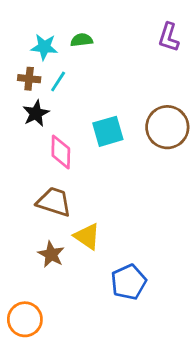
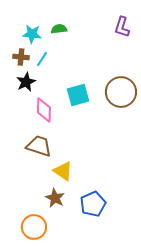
brown star: (51, 254) -> (55, 198), moved
orange circle: (25, 319) -> (34, 227), moved

